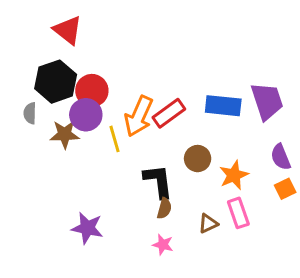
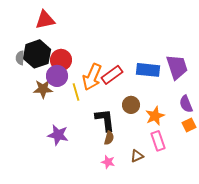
red triangle: (68, 30) -> (45, 20), turned -50
gray semicircle: (30, 113) -> (20, 58), moved
brown triangle: (208, 223) -> (137, 156), moved
purple star: (87, 228) -> (58, 135), moved

